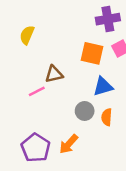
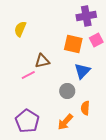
blue triangle: (103, 86) -> (82, 71), turned -30
orange semicircle: (107, 117) -> (85, 108), moved
orange arrow: (69, 144) -> (65, 122), moved

